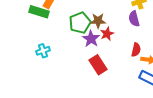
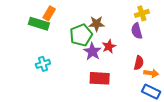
brown star: (98, 21) -> (97, 24), moved
red rectangle: (98, 65) -> (100, 78), turned -54

